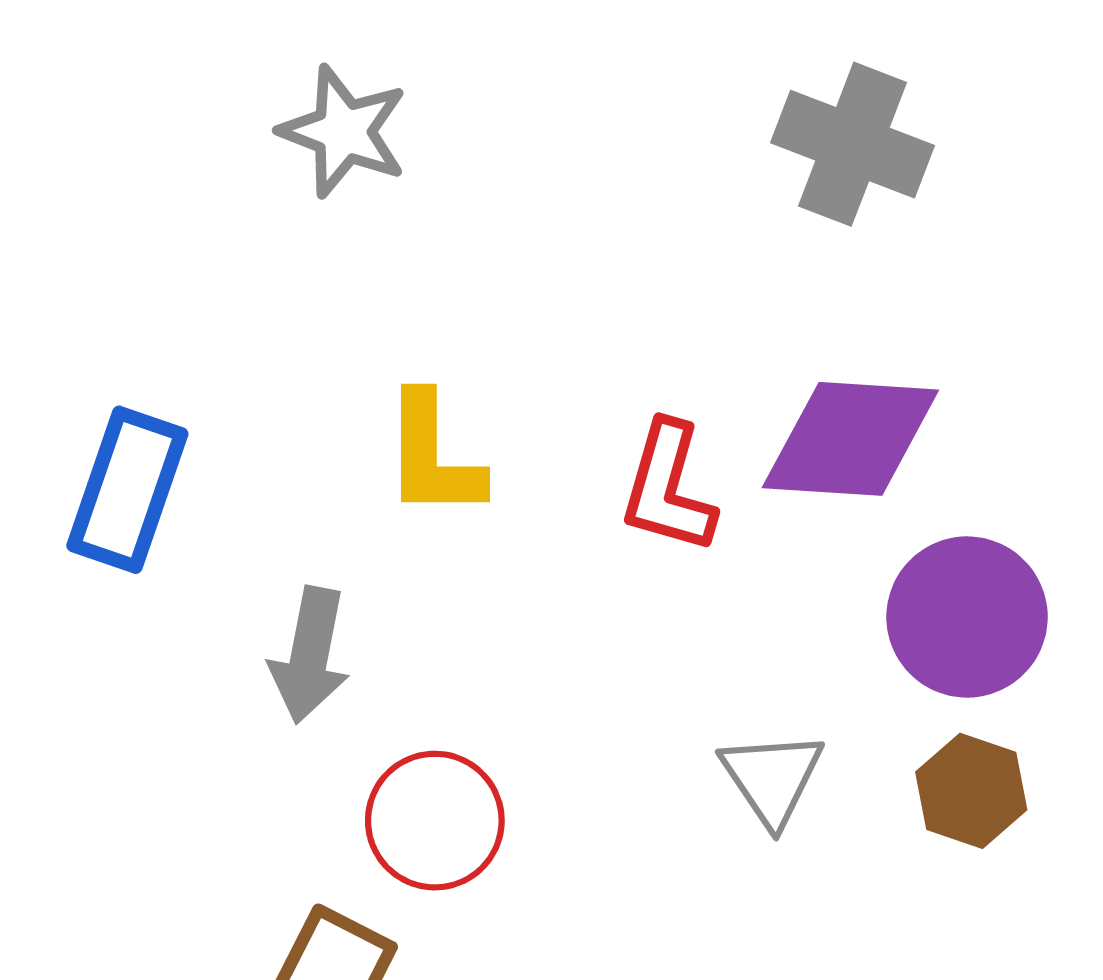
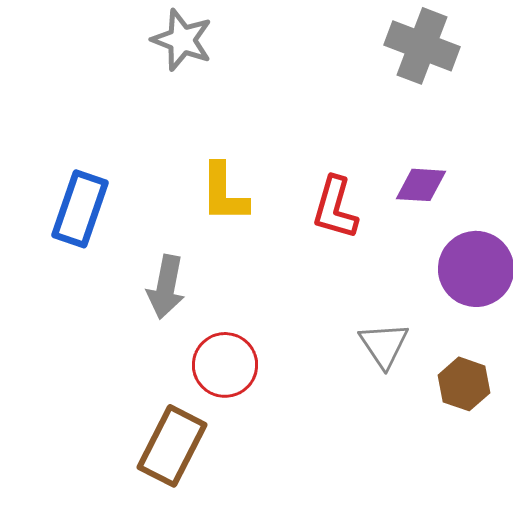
purple diamond: (850, 439) -> (421, 185), size x0.6
brown hexagon: (971, 791) -> (464, 384), moved

